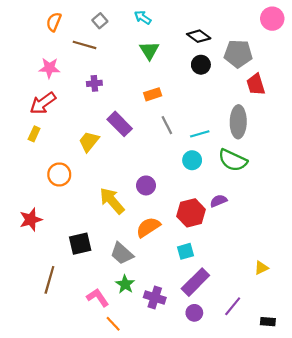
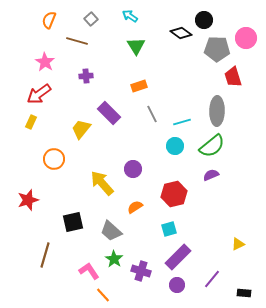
pink circle: (272, 19) -> (246, 38), moved
black circle: (201, 65) -> (204, 20), moved
pink star: (49, 68) -> (45, 62), turned 30
green semicircle: (233, 160) -> (212, 146), turned -64
purple semicircle: (218, 201) -> (211, 175), moved
orange semicircle: (148, 227) -> (135, 207), size x0.7

